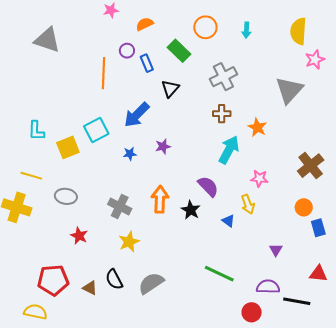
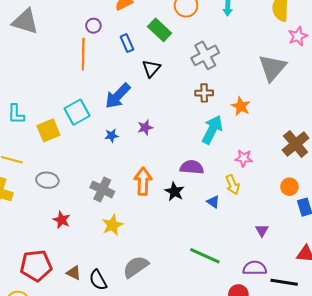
purple circle: (127, 51) -> (93, 26), moved
purple semicircle: (208, 186) -> (192, 167), turned -40
black semicircle: (114, 279) -> (98, 280), moved

